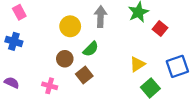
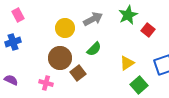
gray arrow: (101, 17) -> (93, 19), turned 60
blue cross: (14, 41) -> (13, 42), turned -35
green semicircle: (91, 49) -> (94, 49), moved
brown circle: (65, 59) -> (60, 58), size x1.5

